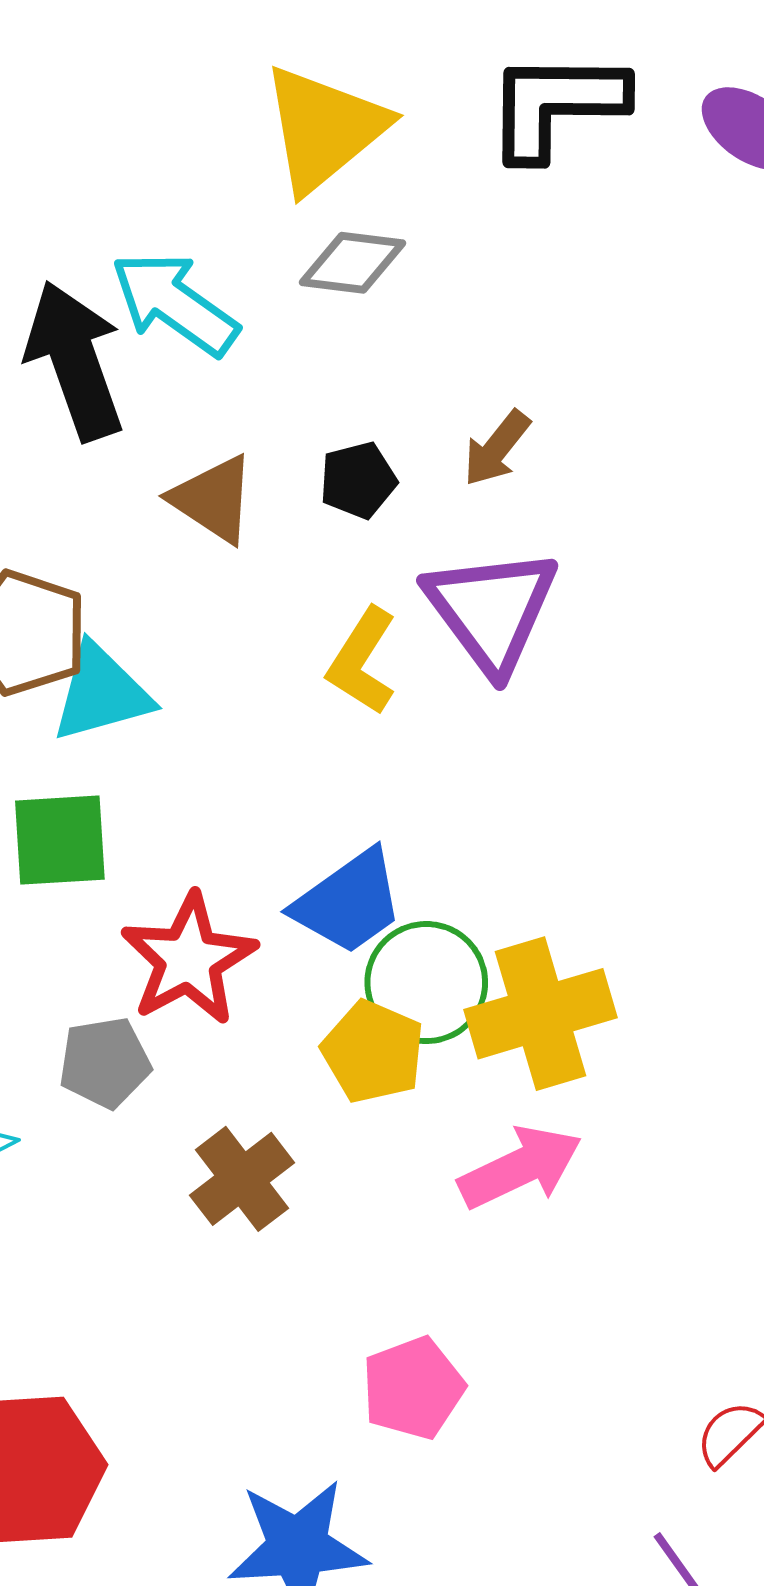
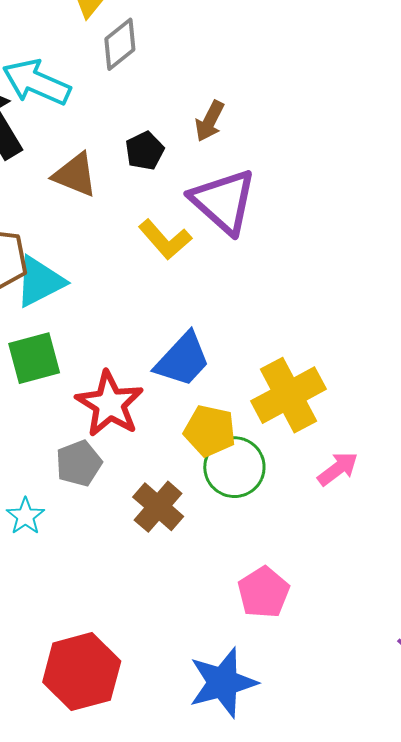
gray diamond: (353, 263) -> (120, 44), turned -34
yellow L-shape: (362, 661) -> (165, 240), turned -62
green circle: (426, 983) -> (234, 467), moved
pink arrow: (520, 1167) -> (338, 469), moved, size x0.7

